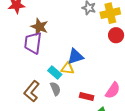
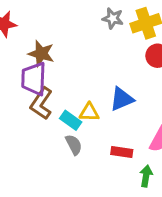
blue triangle: (75, 56) -> (122, 99), moved
brown L-shape: (32, 91) -> (41, 103), moved

